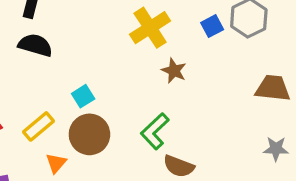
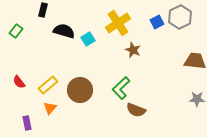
black semicircle: (35, 45) -> (64, 31), moved
cyan square: (83, 96) -> (88, 39), moved
orange triangle: (56, 163) -> (50, 108), moved

